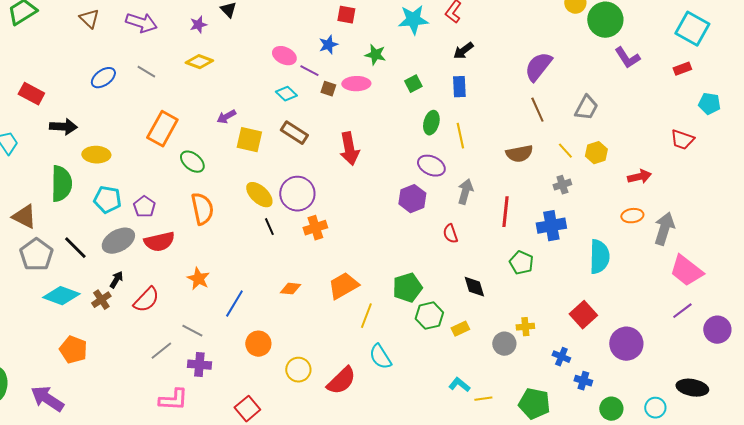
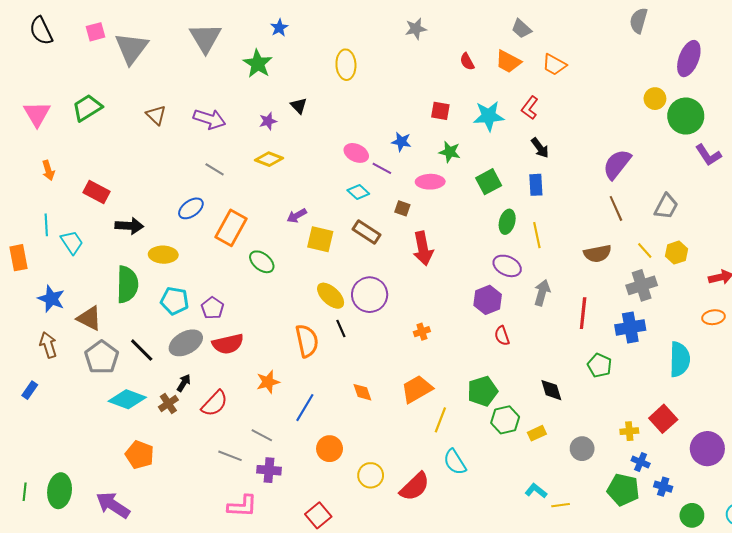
red square: (346, 15) -> (440, 111), moved
blue star: (328, 45) -> (401, 142), turned 30
black arrow: (463, 51) -> (540, 148), turned -90
blue ellipse: (103, 78) -> (191, 208), moved
green square: (413, 84) -> (489, 182), size x1.4
brown square: (328, 89) -> (402, 208), moved
gray cross: (562, 185) -> (642, 285), size x1.6
orange semicircle: (202, 209) -> (307, 341), moved
orange cross: (315, 228) -> (422, 332), moved, size x0.7
red semicircle: (450, 234) -> (502, 336), moved
orange star: (198, 279) -> (268, 382), turned 30
orange diamond: (290, 289) -> (362, 392), turned 65
yellow cross: (525, 327) -> (629, 431), moved
gray line: (161, 351) -> (230, 456), turned 60
green pentagon: (534, 404) -> (623, 490), moved

